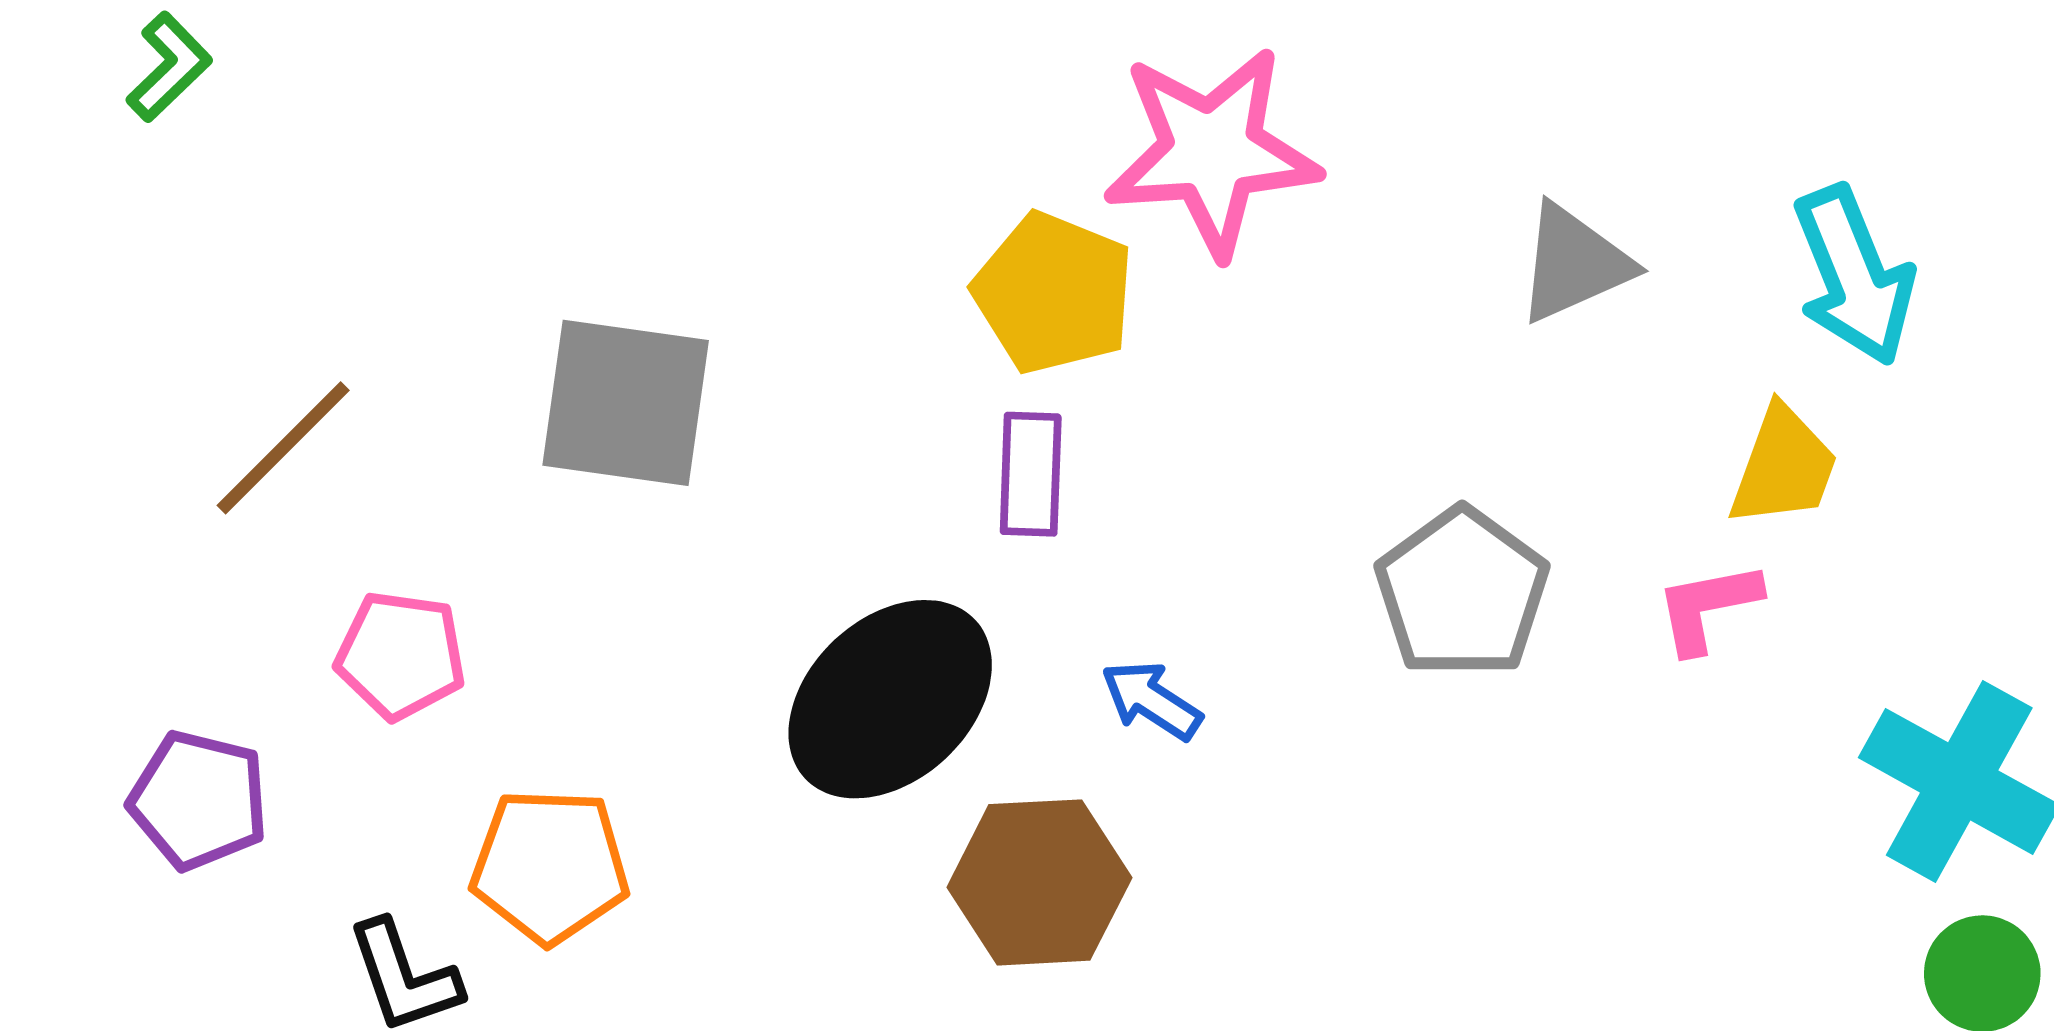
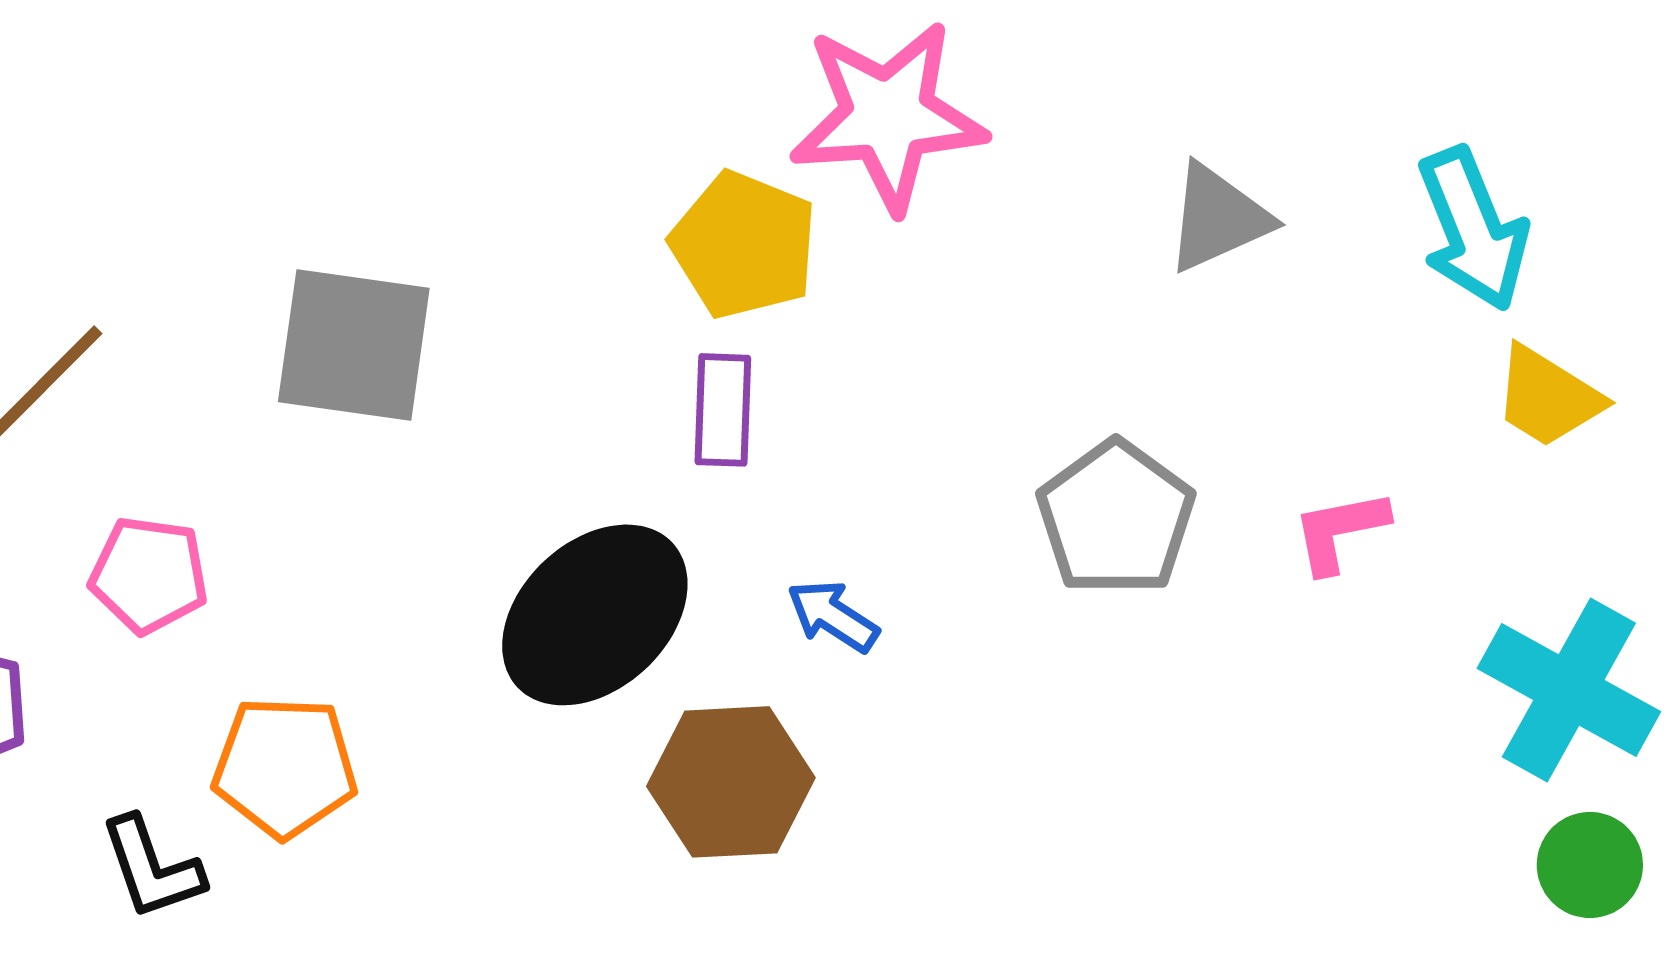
yellow trapezoid: (1784, 466) -> (1548, 397), moved, turned 102

